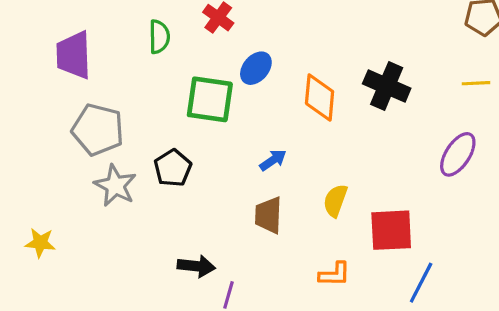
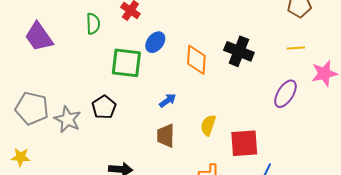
purple trapezoid: (74, 55) -> (39, 37), turned -32
gray pentagon: (98, 130) -> (32, 108), moved

